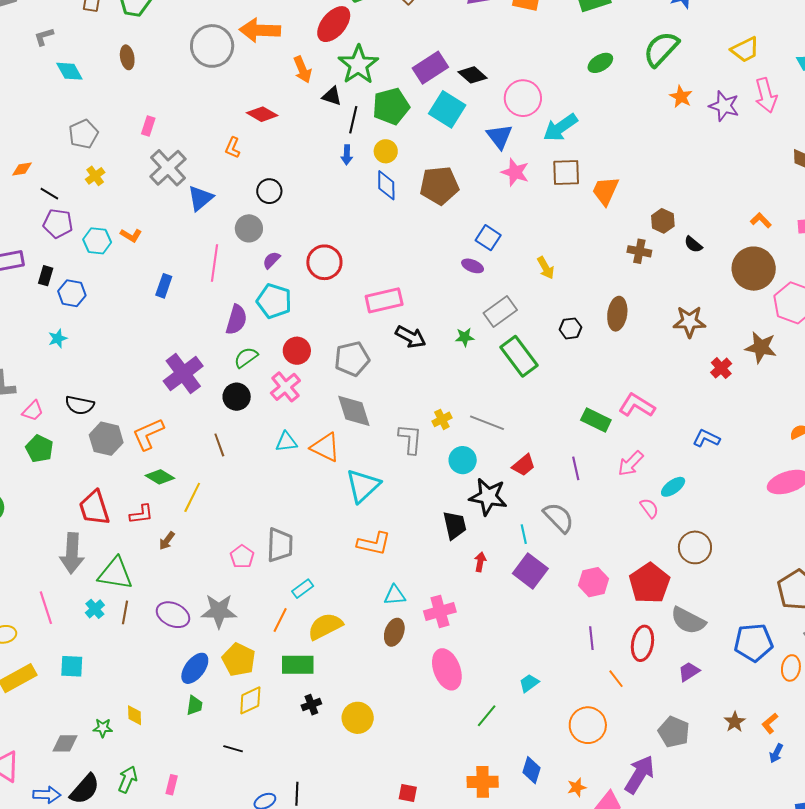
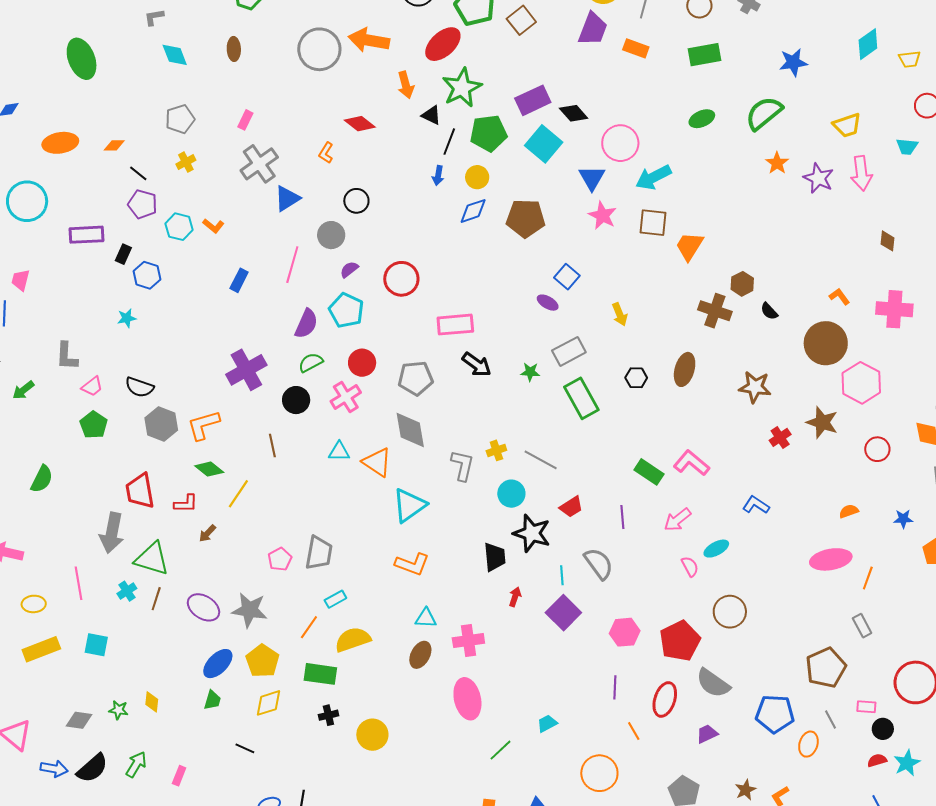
blue diamond: (386, 185) -> (473, 211), turned 64
brown cross: (639, 251) -> (715, 311), size x1.4

